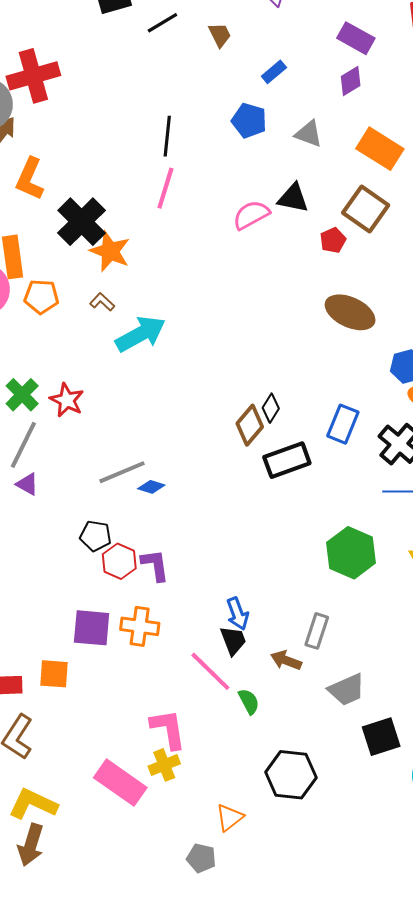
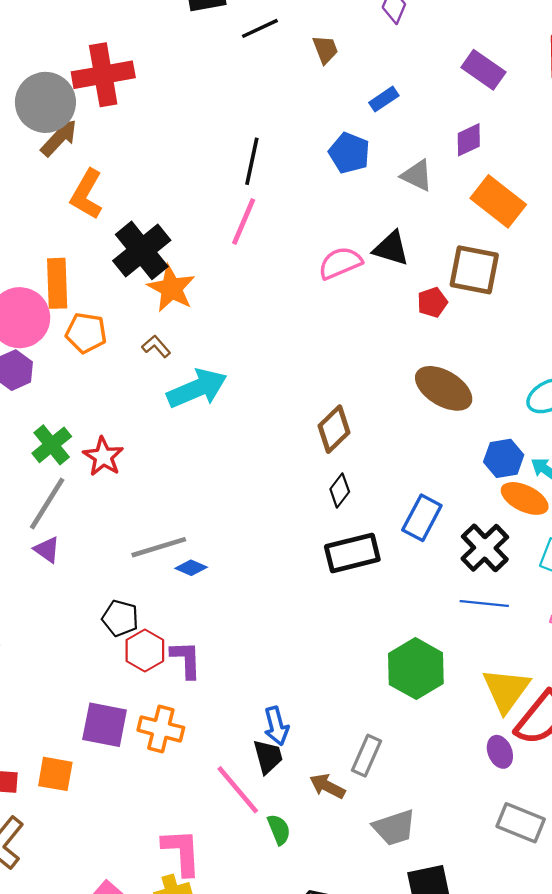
purple diamond: (351, 81) -> (469, 140), moved
brown square: (366, 209) -> (474, 270), turned -30
brown diamond: (250, 425) -> (334, 429), moved

